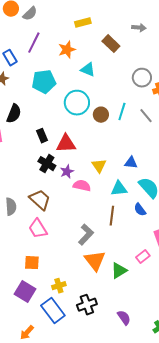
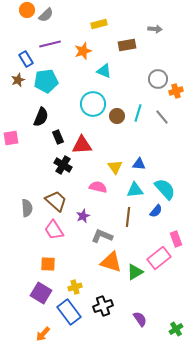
purple line: (34, 43) -> (50, 44), turned 50
brown rectangle: (111, 44) -> (127, 45), turned -54
cyan pentagon: (44, 82) -> (46, 81), moved
black semicircle: (14, 114) -> (41, 117), moved
blue triangle: (131, 163) -> (139, 164), moved
purple star: (67, 172) -> (83, 216), moved
blue semicircle: (140, 210) -> (156, 211), turned -104
gray L-shape: (86, 235) -> (102, 236), turned -110
pink rectangle: (143, 257) -> (159, 258), size x1.6
orange triangle: (95, 261) -> (111, 262), turned -35

